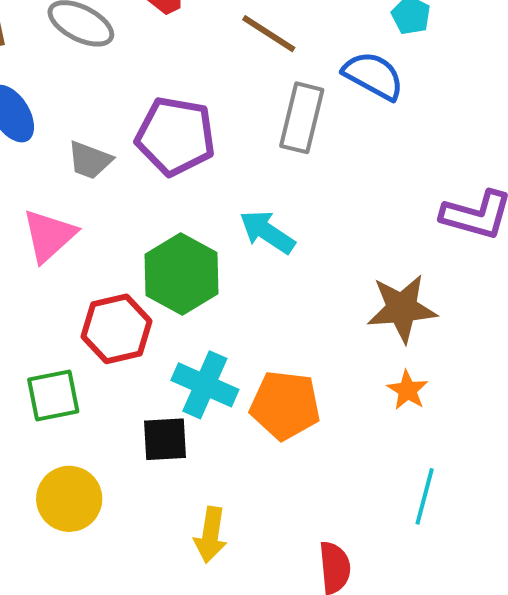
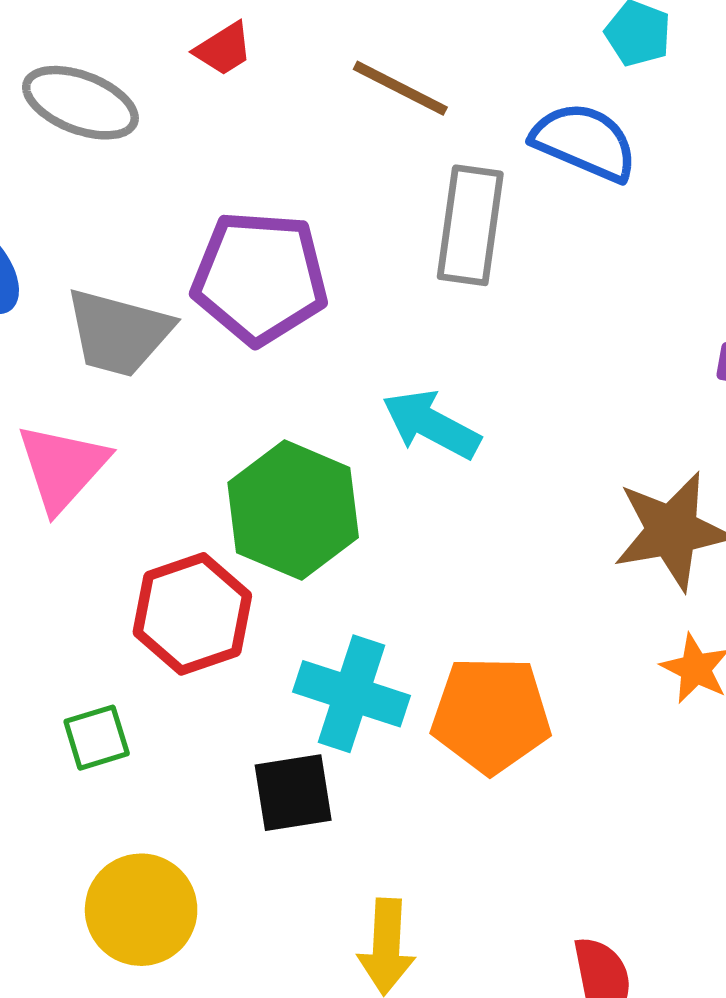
gray trapezoid: (90, 160) -> (119, 333), size x1.4
green square: (53, 396) -> (97, 738), size x0.7

